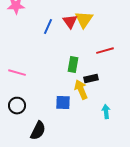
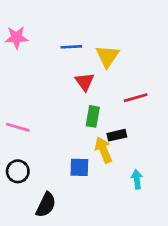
red triangle: (70, 22) -> (85, 82), moved
blue line: (48, 27) -> (71, 47), moved, turned 63

